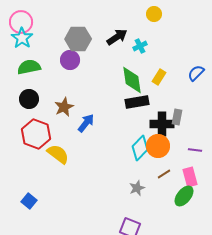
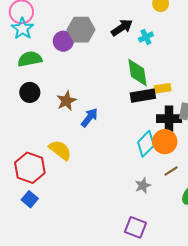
purple circle: (70, 60) -> (63, 41), moved
yellow rectangle: (159, 77) -> (163, 88), moved, turned 49
red hexagon: (36, 134) -> (30, 168), moved

